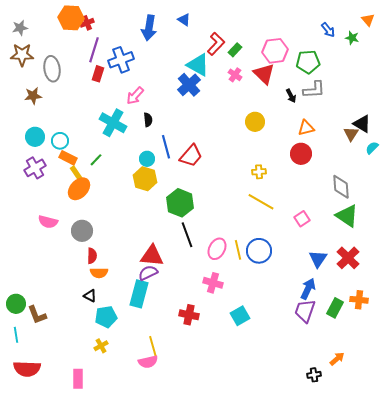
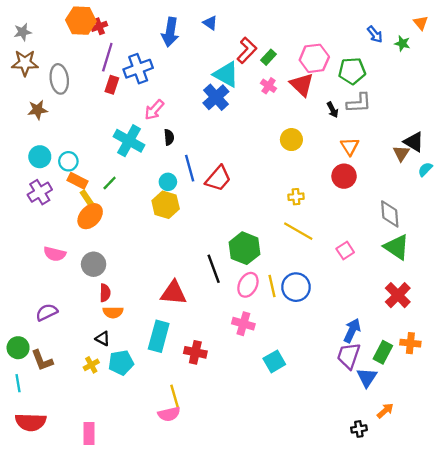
orange triangle: (306, 128) -> (350, 146), turned -48
green hexagon: (180, 203) -> (245, 248), moved
blue triangle: (318, 259) -> (367, 377), moved
purple semicircle: (148, 273) -> (47, 312), moved
red cross: (189, 315) -> (195, 352), moved
yellow cross: (101, 346) -> (91, 365), moved

